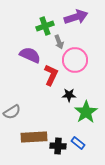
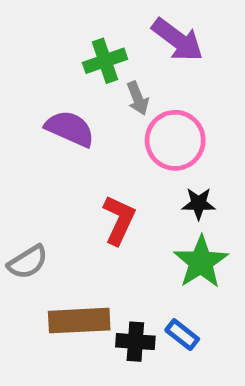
purple arrow: (76, 17) -> (177, 40), turned 55
red L-shape: (51, 75) -> (119, 220), moved
black star: (69, 95) -> (199, 204), moved

